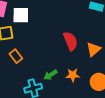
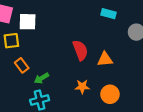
orange triangle: (94, 49) -> (105, 59), turned 35
green arrow: (51, 75) -> (41, 78), moved

